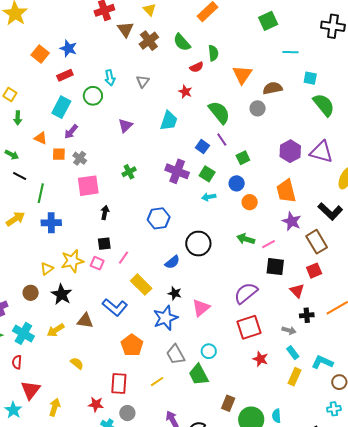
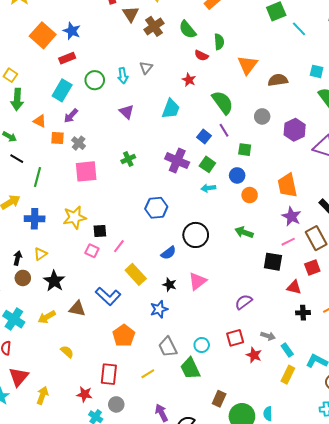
cyan line: (291, 52) -> (299, 29), moved, turned 42
orange square: (40, 54) -> (43, 35), size x1.4
red semicircle: (197, 67) -> (201, 55), turned 48
cyan arrow: (110, 78) -> (123, 76), moved
gray circle: (258, 108) -> (262, 116), moved
green arrow: (18, 118) -> (17, 99), size x1.5
purple triangle: (125, 126) -> (127, 112), turned -35
purple hexagon: (290, 151) -> (295, 130), moved
green square: (243, 158) -> (245, 150), turned 32
black arrow: (105, 213) -> (18, 258), moved
blue cross: (51, 223) -> (35, 219), moved
pink line: (268, 244) -> (288, 242), moved
yellow star: (72, 261) -> (75, 217), moved
red triangle: (297, 291) -> (294, 287), turned -35
purple semicircle: (246, 293) -> (244, 302), moved, size x0.7
pink triangle: (201, 308) -> (197, 281), moved
blue star: (165, 318) -> (159, 309), size x0.7
red square: (249, 327) -> (235, 338), moved, size x0.7
gray arrow: (289, 330) -> (268, 336), moved

